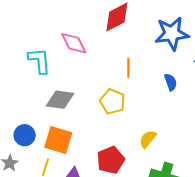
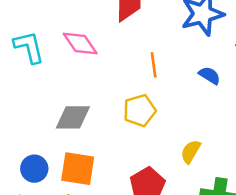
cyan L-shape: (39, 61) -> (29, 47), moved
blue semicircle: (171, 82) -> (210, 75), turned -30
yellow pentagon: (112, 102) -> (139, 110), turned -30

